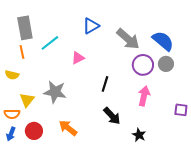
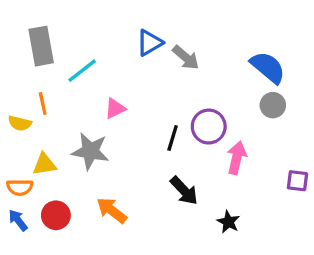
gray arrow: (128, 39) -> (186, 58), moved, size x0.7
orange line: (22, 52) -> (43, 104), moved
pink triangle: (78, 58) -> (115, 108), moved
purple circle: (143, 65) -> (209, 127), moved
yellow triangle: (27, 100) -> (44, 164), turned 42
blue arrow: (11, 134) -> (18, 220), turned 120

